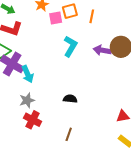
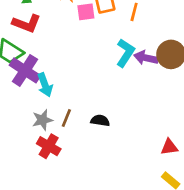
cyan L-shape: (70, 46) -> (125, 53), moved
brown line: (69, 134) -> (66, 118), moved

